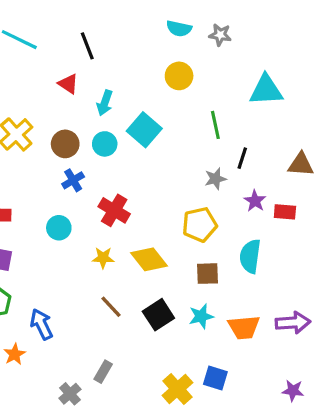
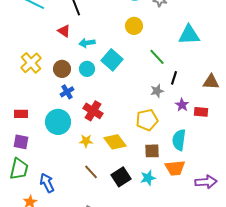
cyan arrow: (105, 103) -> (87, 43), turned 63
green line: (215, 125) -> (157, 57), turned -30
cyan circle: (59, 228) -> (58, 122), size x1.6
orange trapezoid: (244, 327) -> (175, 168), moved

